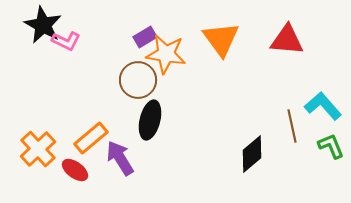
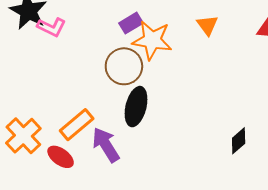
orange triangle: (221, 39) -> (207, 25), size x0.6
black diamond: (252, 154) -> (239, 141), size x0.7

